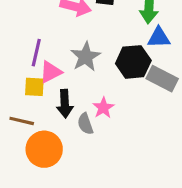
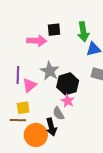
black hexagon: (133, 62) -> (68, 84), moved
yellow square: (34, 87) -> (23, 108), moved
black arrow: (65, 104) -> (51, 127), moved

